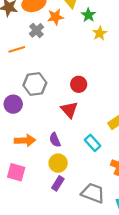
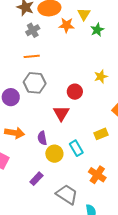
gray cross: (36, 30) -> (33, 30), moved
yellow star: (100, 33) -> (101, 77), moved
orange line: (17, 49) -> (32, 56), moved
yellow circle: (58, 163) -> (54, 154), moved

